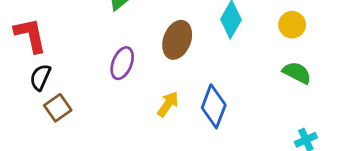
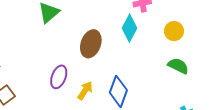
purple ellipse: (122, 63) -> (59, 77), moved

